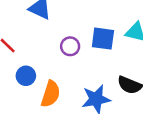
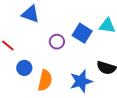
blue square: (103, 39) -> (82, 33), turned 30

